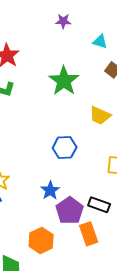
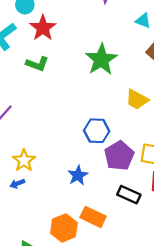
purple pentagon: (70, 211) -> (119, 156), moved
orange rectangle: (89, 234) -> (93, 217), moved, turned -50

